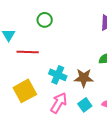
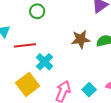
cyan cross: (58, 75) -> (45, 62), moved, turned 30
brown star: (84, 78) -> (81, 39), moved

